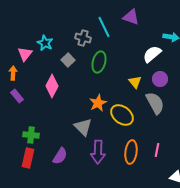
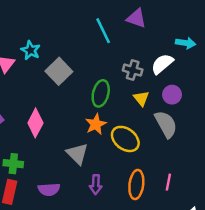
gray cross: (83, 38) -> (133, 70), moved
gray square: (68, 60) -> (59, 71), size x1.5
green ellipse: (99, 62) -> (101, 93), moved
pink diamond: (52, 86) -> (35, 123), moved
purple arrow: (98, 152) -> (96, 184), size x0.7
purple semicircle: (60, 156) -> (49, 189), turned 54

